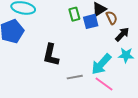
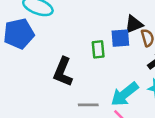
green rectangle: (74, 14) -> (98, 49), moved

